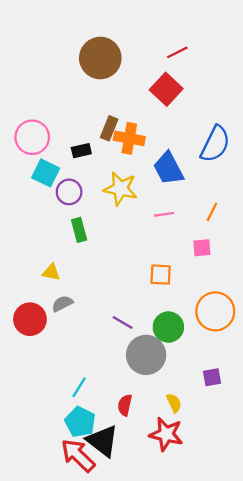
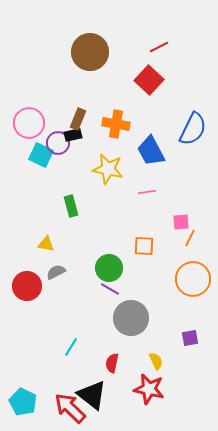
brown rectangle: (109, 128) -> (78, 119), moved
purple circle: (69, 192) -> (58, 143), moved
orange line: (212, 212) -> (190, 238), moved
green circle: (168, 327) -> (109, 268), moved
cyan pentagon: (80, 422) -> (23, 402), moved

